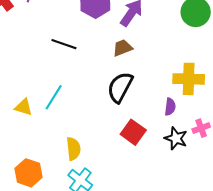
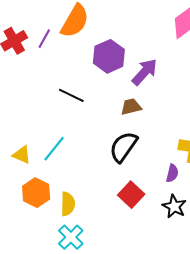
orange hexagon: (28, 173) -> (36, 193), moved

